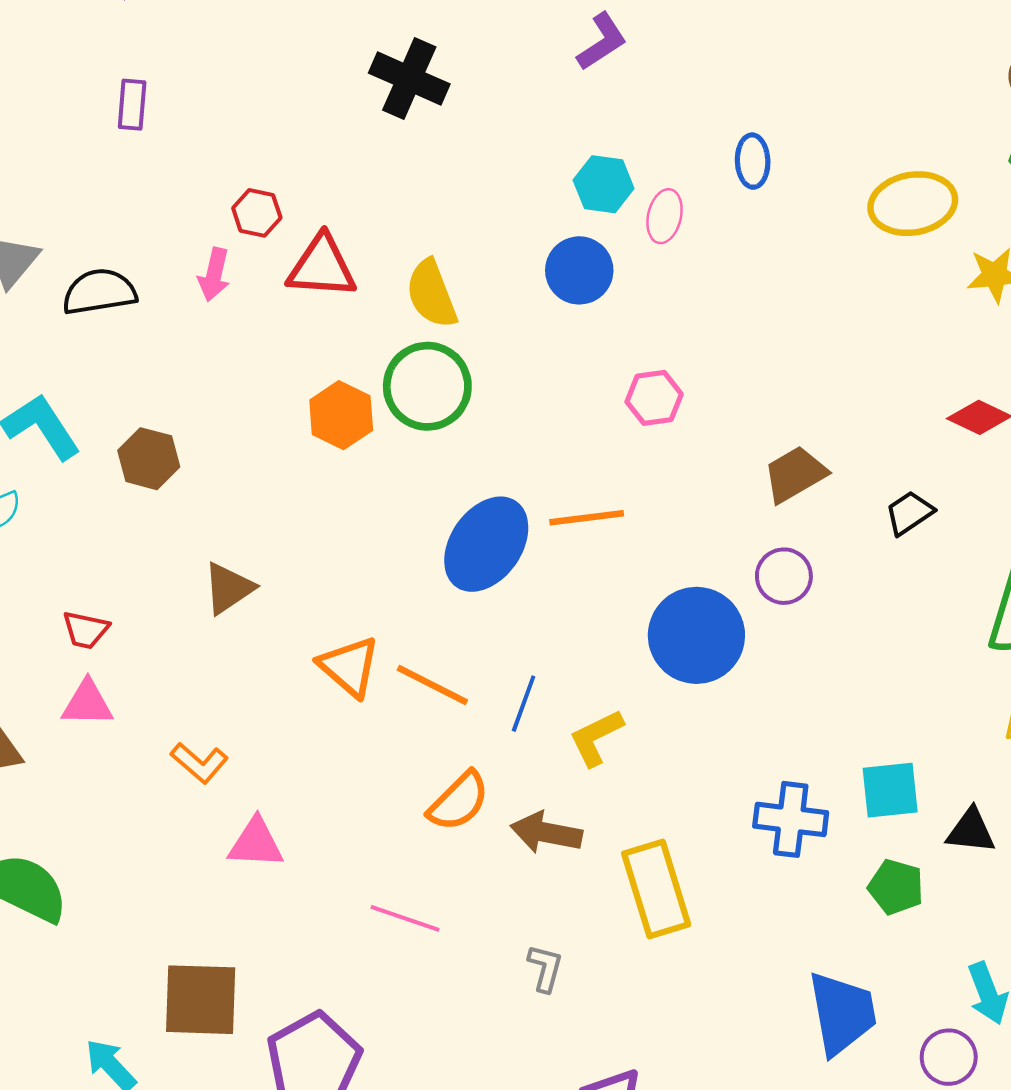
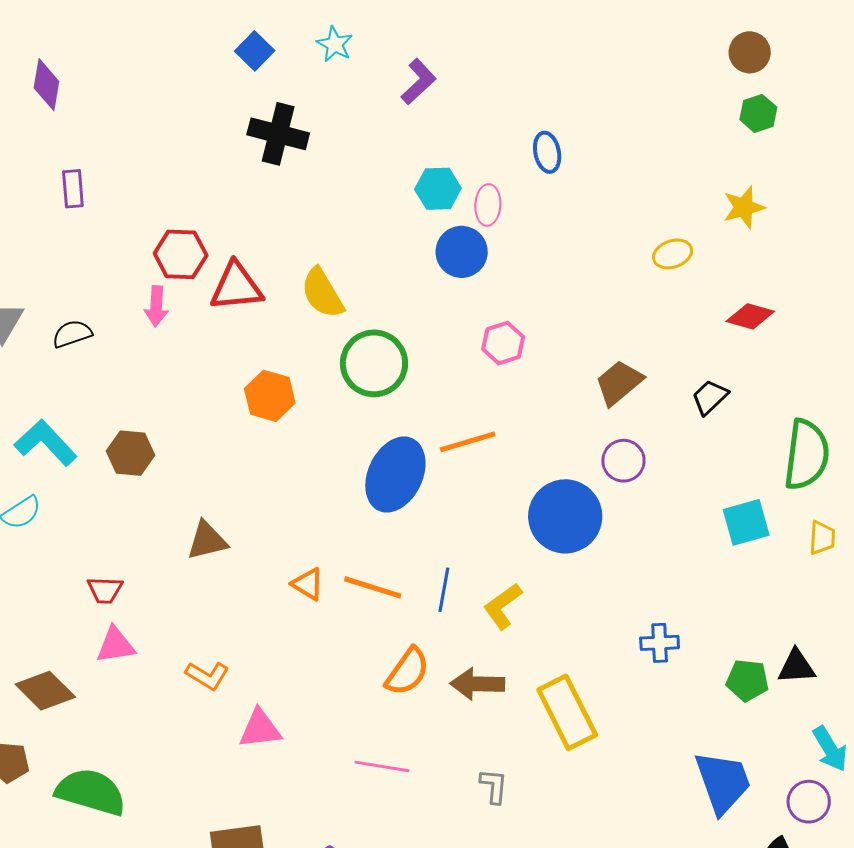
yellow ellipse: (913, 204) -> (673, 254), moved, size x0.6
red hexagon: (257, 213) -> (181, 254), size x1.4
blue circle: (579, 270) -> (462, 252), moved
black semicircle: (99, 292) -> (72, 334), size x0.7
green circle: (427, 386) -> (374, 363), moved
brown triangle: (229, 588) -> (207, 541), turned 30
orange triangle: (349, 667) -> (308, 584), size x0.7
cyan square: (890, 790) -> (746, 522), moved
blue cross: (791, 819) -> (660, 643), size x0.7
black triangle: (971, 831) -> (796, 667), moved

